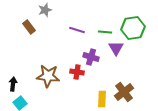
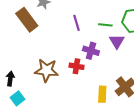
brown rectangle: (29, 27) -> (27, 20), size x1.6
purple line: (77, 30) -> (76, 23), turned 56

